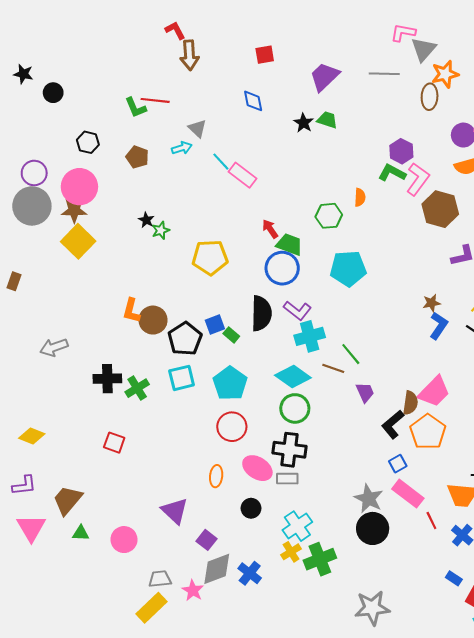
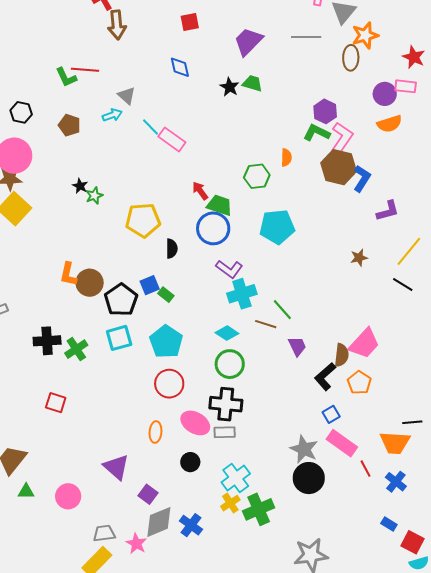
brown hexagon: (440, 209) -> (339, 167), moved
black semicircle: (261, 313) -> (172, 249), moved, size x0.6
blue L-shape: (439, 326) -> (362, 179), moved
cyan diamond: (293, 376) -> (227, 333), size x0.7
orange pentagon: (428, 432) -> (359, 383), size x0.7

